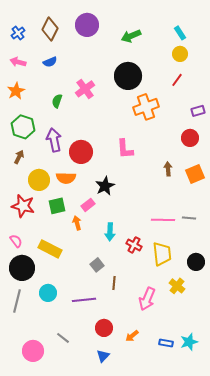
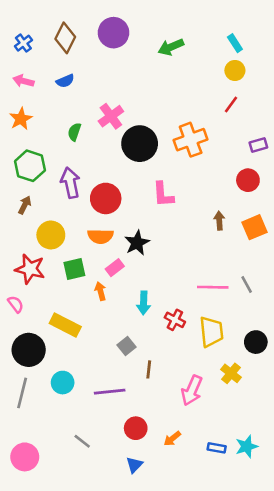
black circle: (128, 76) -> (140, 144), moved
orange semicircle: (66, 178) -> (100, 236), moved
gray line: (189, 218) -> (247, 285), turned 56
pink semicircle: (16, 241) -> (16, 304), moved
pink circle: (33, 351) -> (25, 457), moved

